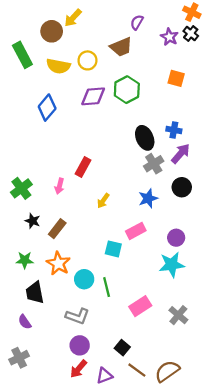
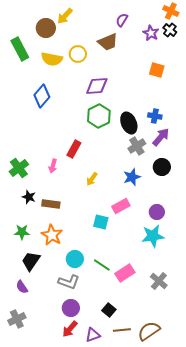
green hexagon: (127, 90) -> (99, 116), moved
purple diamond: (93, 96) -> (97, 86), moved
brown rectangle: (57, 229) -> (51, 204), turned 60
cyan circle: (84, 279) -> (75, 259), moved
green line: (107, 287) -> (102, 265), moved, turned -42
black trapezoid: (35, 293) -> (31, 261), turned 45
brown line: (137, 370) -> (122, 330), turned -42

